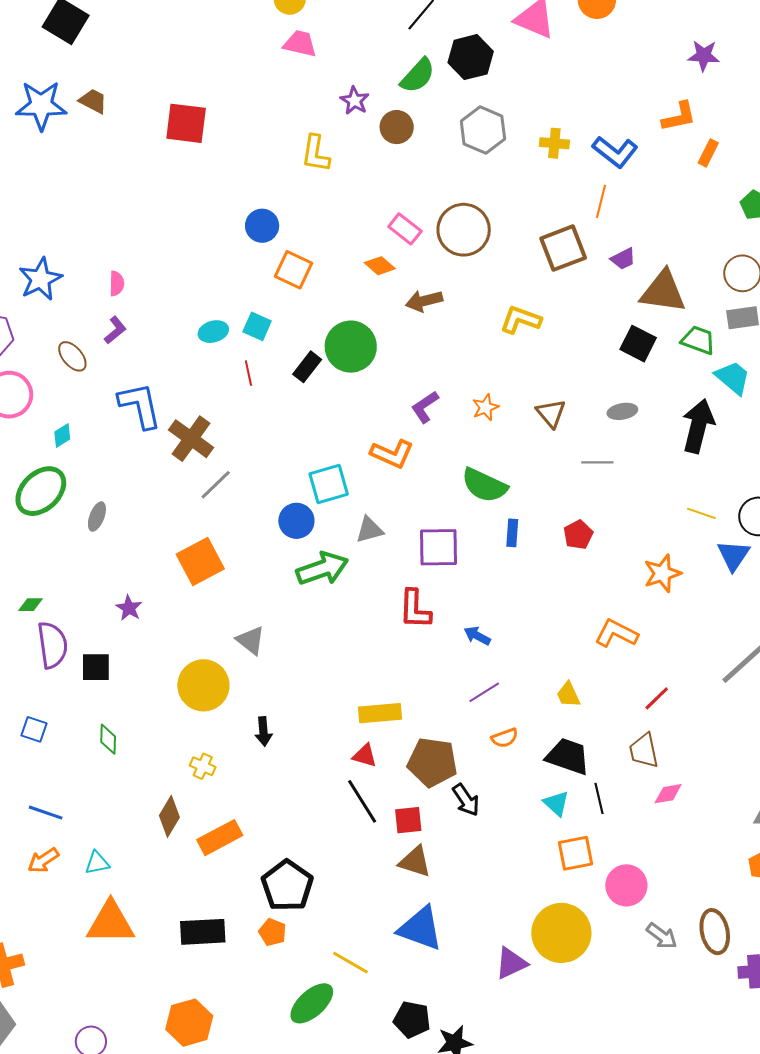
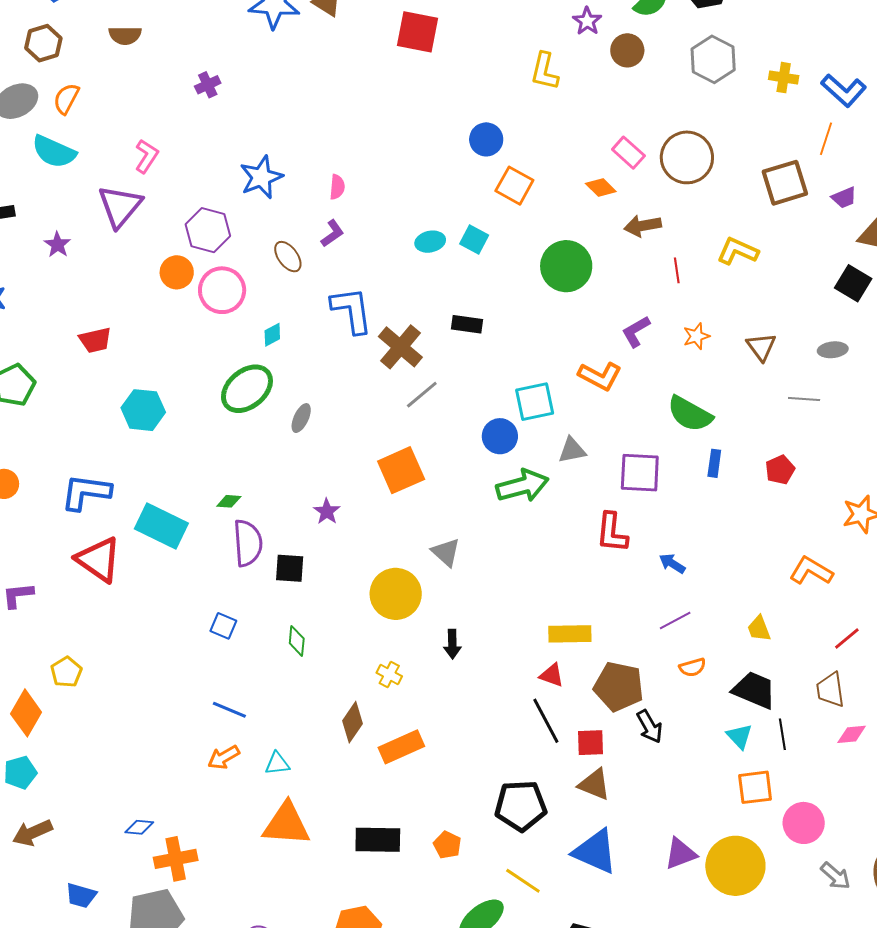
black rectangle: (307, 367) -> (467, 324), moved, turned 56
red line: (248, 373) -> (677, 270), moved
black pentagon: (287, 886) -> (521, 806), moved, turned 30
purple triangle: (511, 963) -> (680, 854), moved

